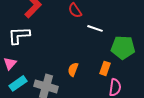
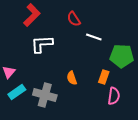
white L-shape: (19, 35) -> (42, 44), moved
orange semicircle: (73, 69) -> (72, 78), turned -40

